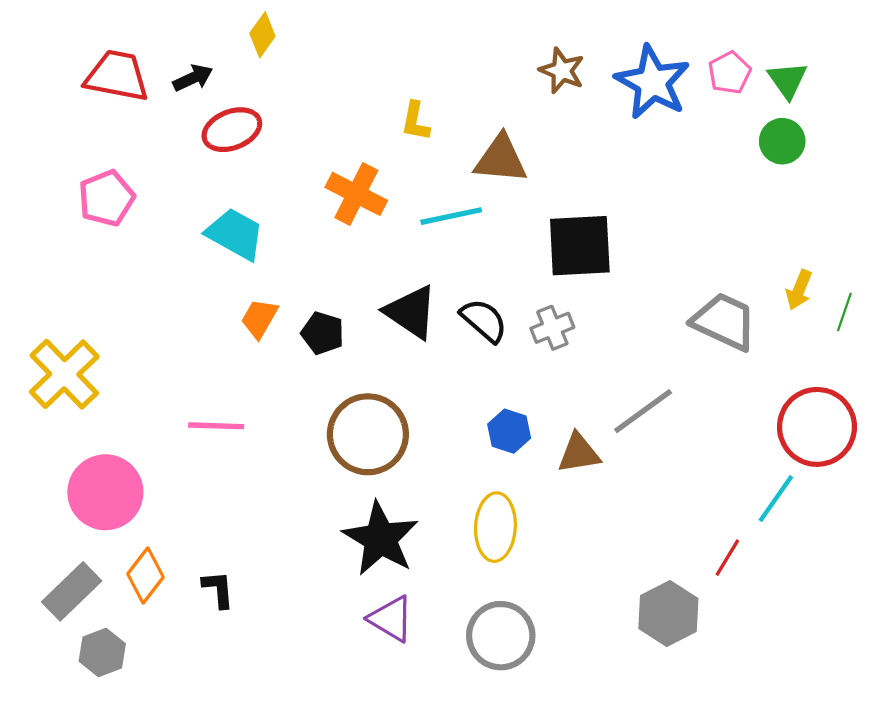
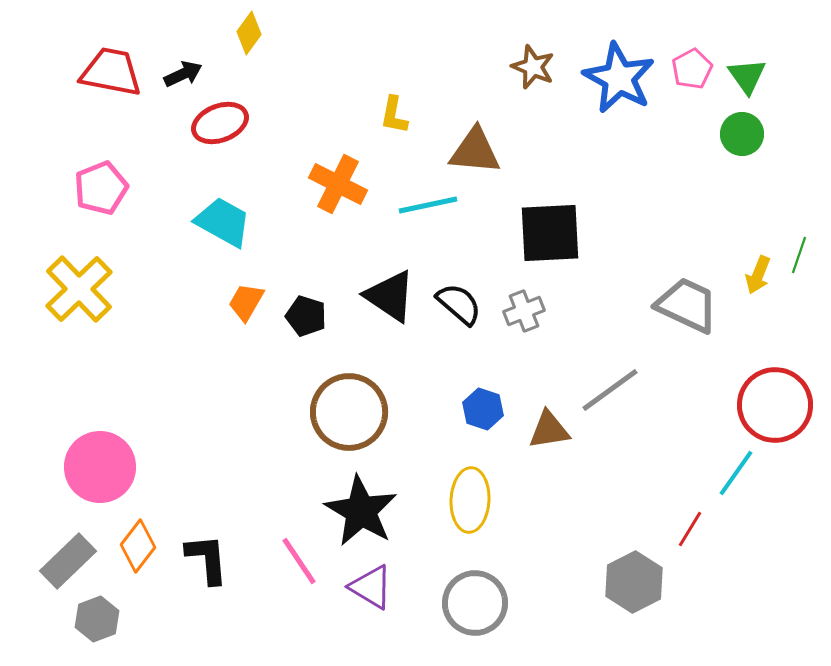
green line: (844, 312) -> (799, 255), moved
yellow cross: (64, 374) -> (79, 289), moved
pink line: (216, 426) -> (299, 561), moved, turned 54
black L-shape: (218, 589) -> (207, 559), size x1.4

